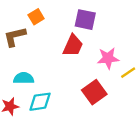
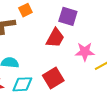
red square: (94, 92) -> (53, 78), moved

